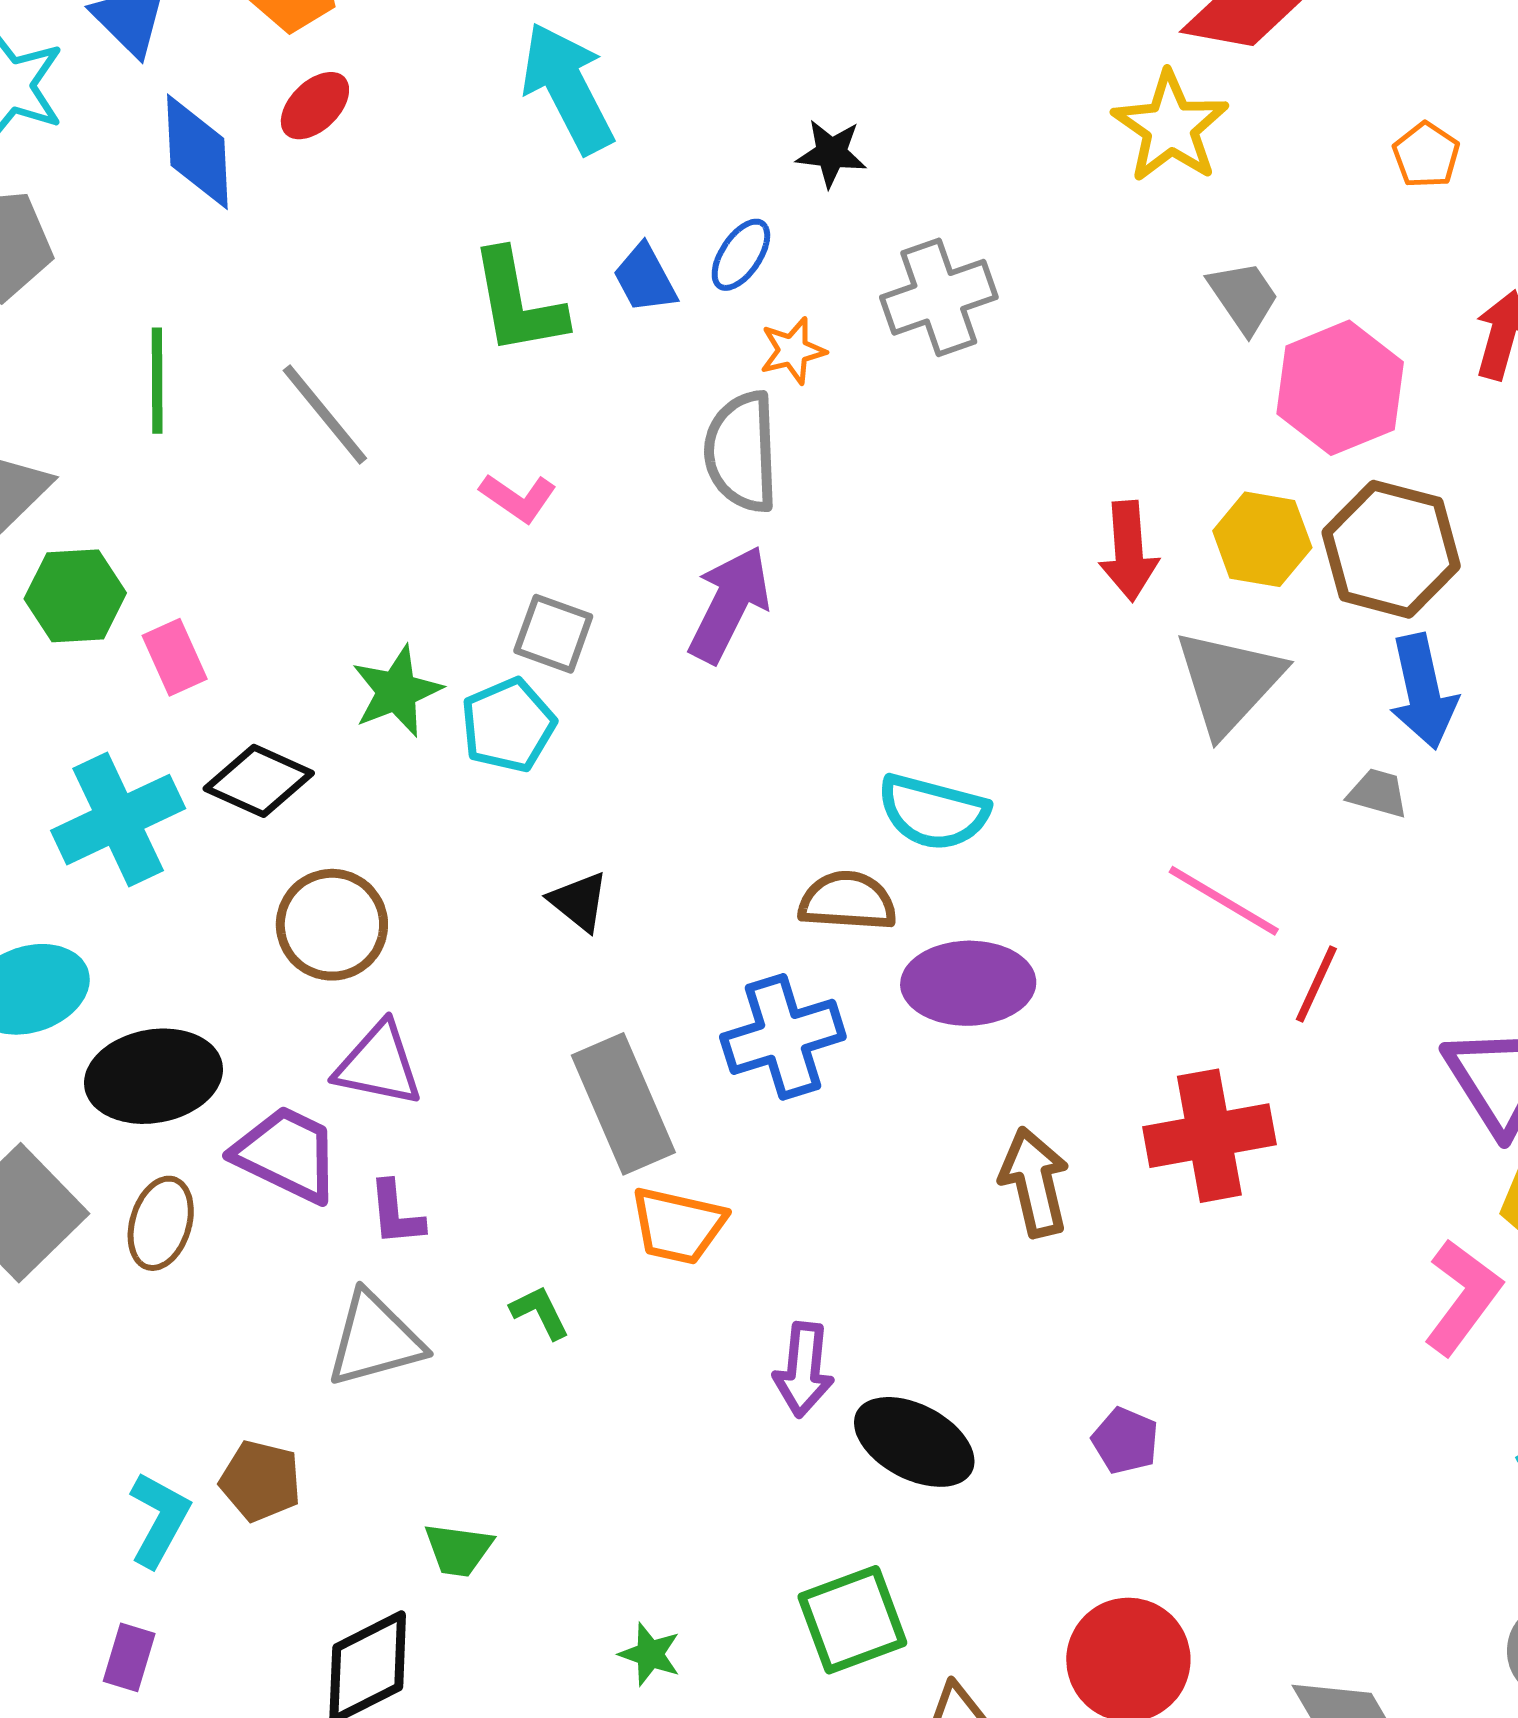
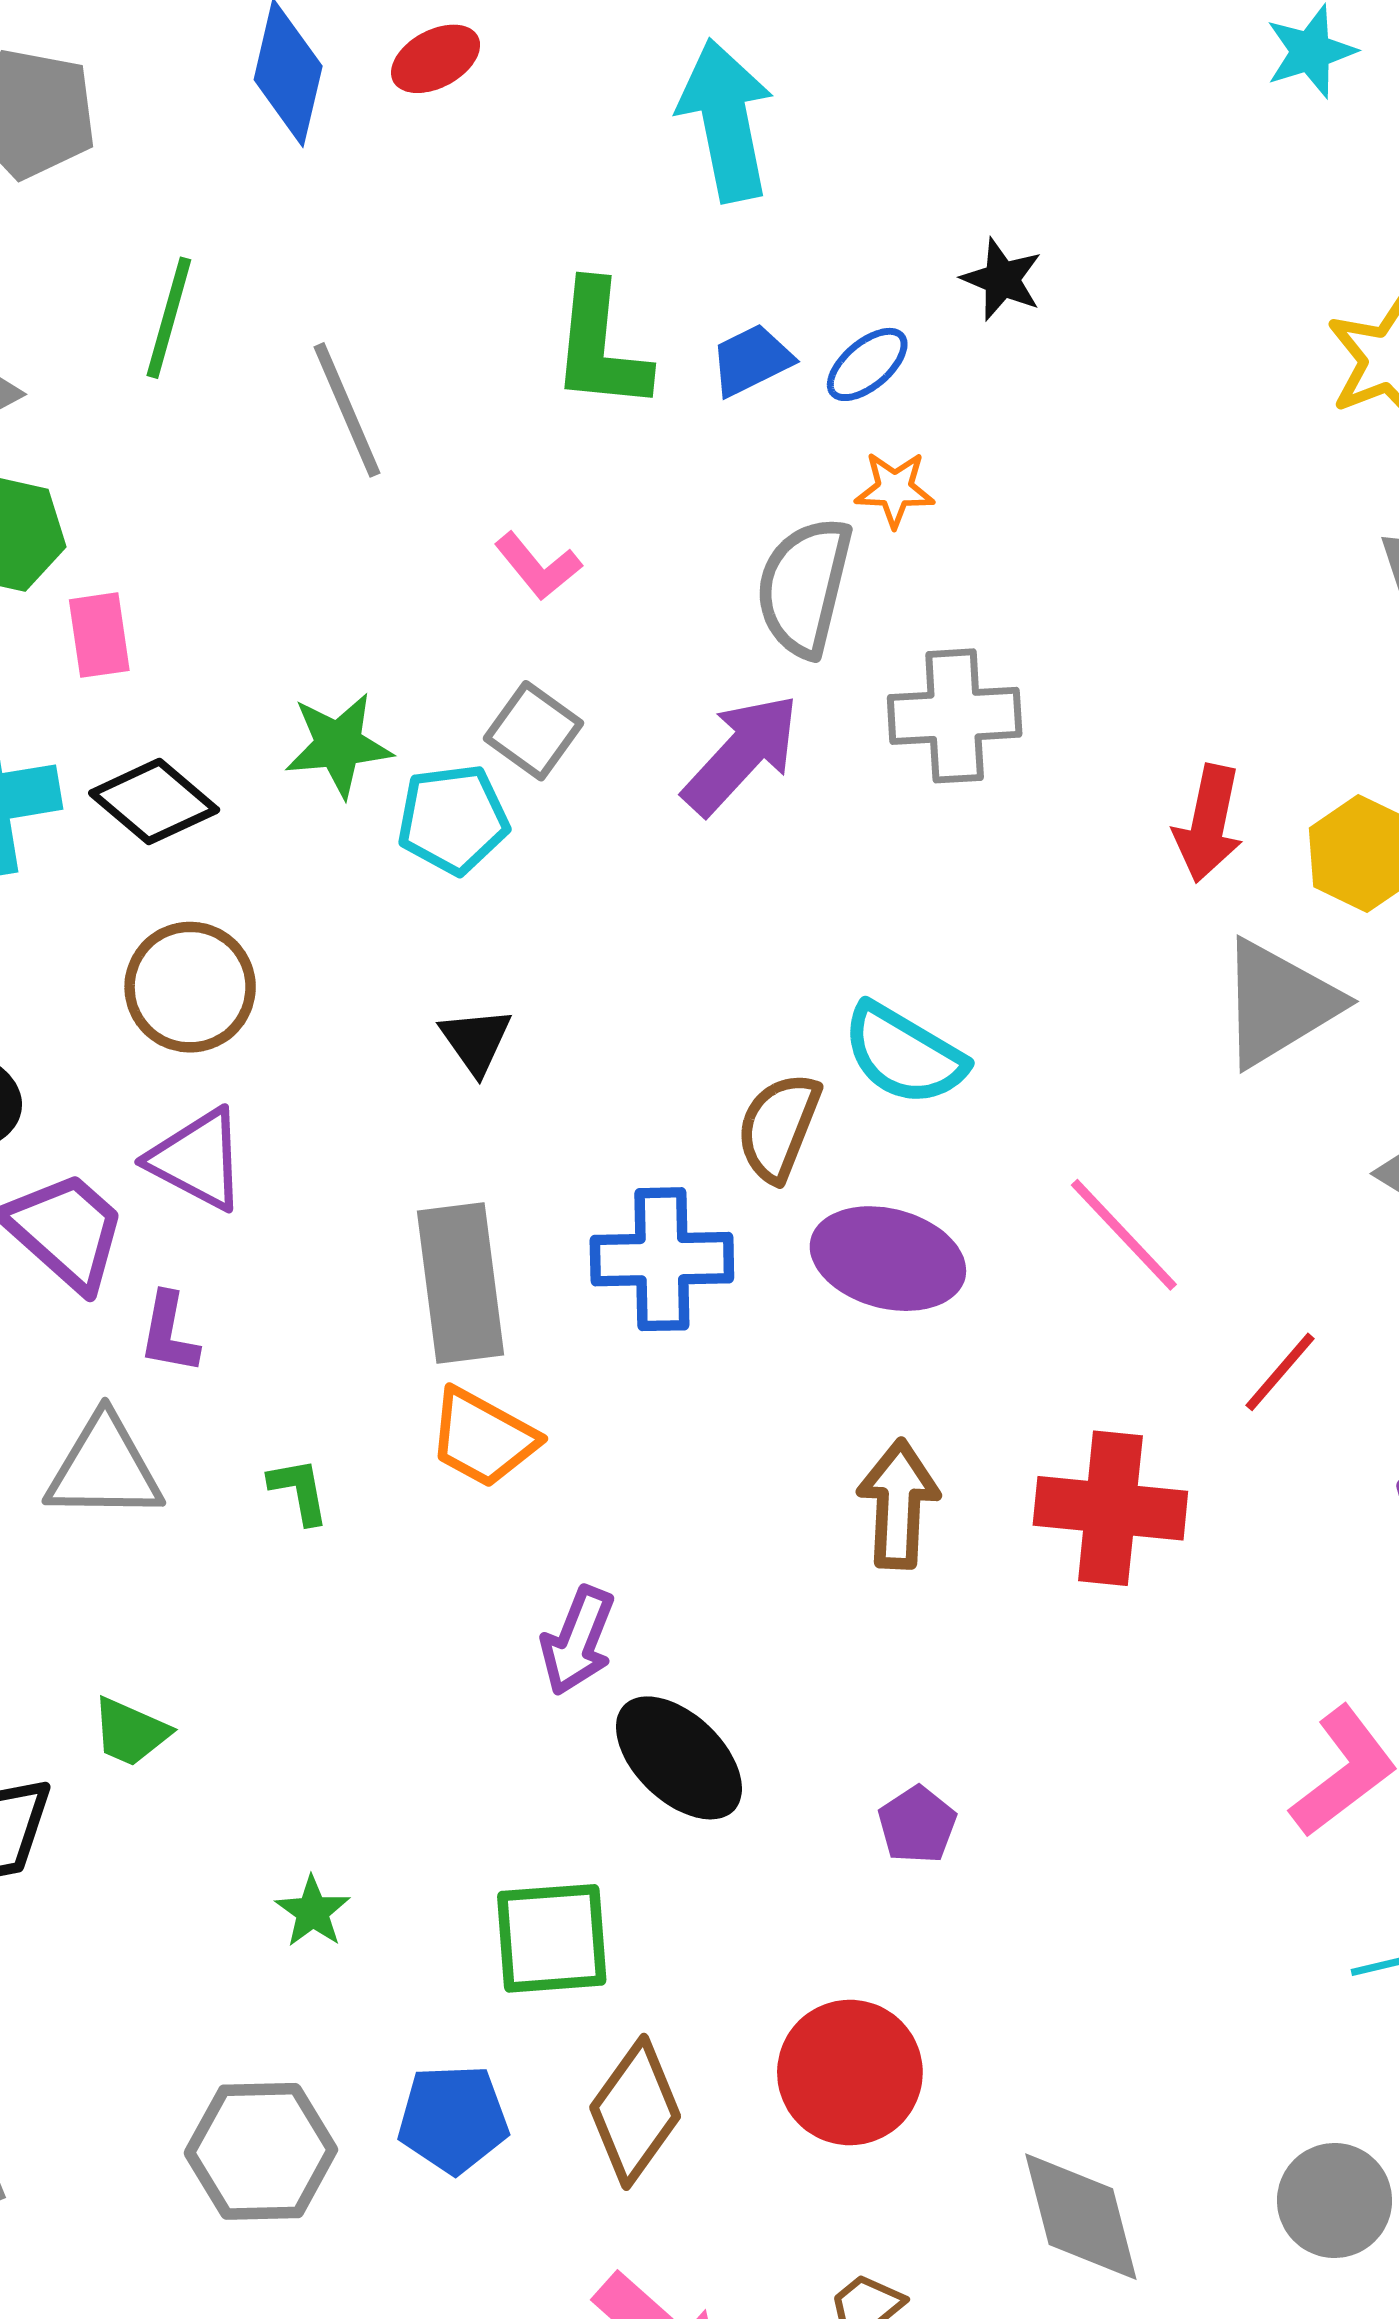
blue trapezoid: (645, 278) -> (751, 360), turned 76
gray cross: (939, 297) -> (955, 716), moved
brown semicircle: (847, 901) -> (778, 1127), turned -88
pink line: (1224, 901) -> (1124, 1235), moved

